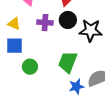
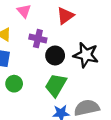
black circle: (68, 20) -> (55, 55), moved

